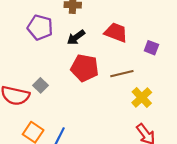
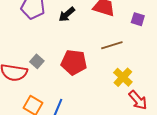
red pentagon: (85, 68) -> (74, 62), moved
yellow cross: (142, 98) -> (123, 77), moved

